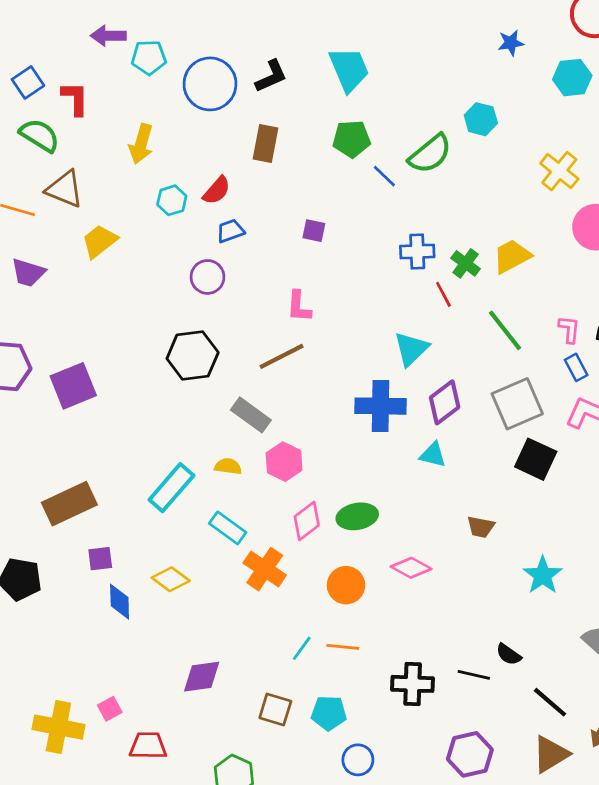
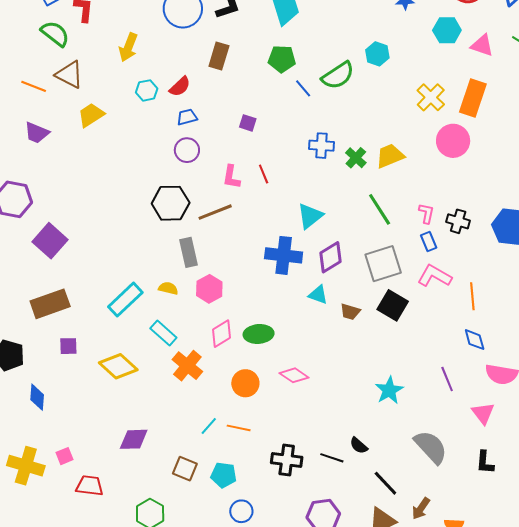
purple circle: (207, 277) -> (187, 150), moved
red line: (443, 294) -> (264, 174), moved
black hexagon: (193, 355) -> (171, 203), moved
purple square: (73, 386) -> (50, 241), moved, turned -32
gray rectangle: (251, 415) -> (189, 252), turned 36
brown trapezoid: (481, 527) -> (350, 312), moved
yellow diamond: (171, 579) -> (118, 366), size x1.4
blue diamond: (120, 602) -> (37, 397), moved

